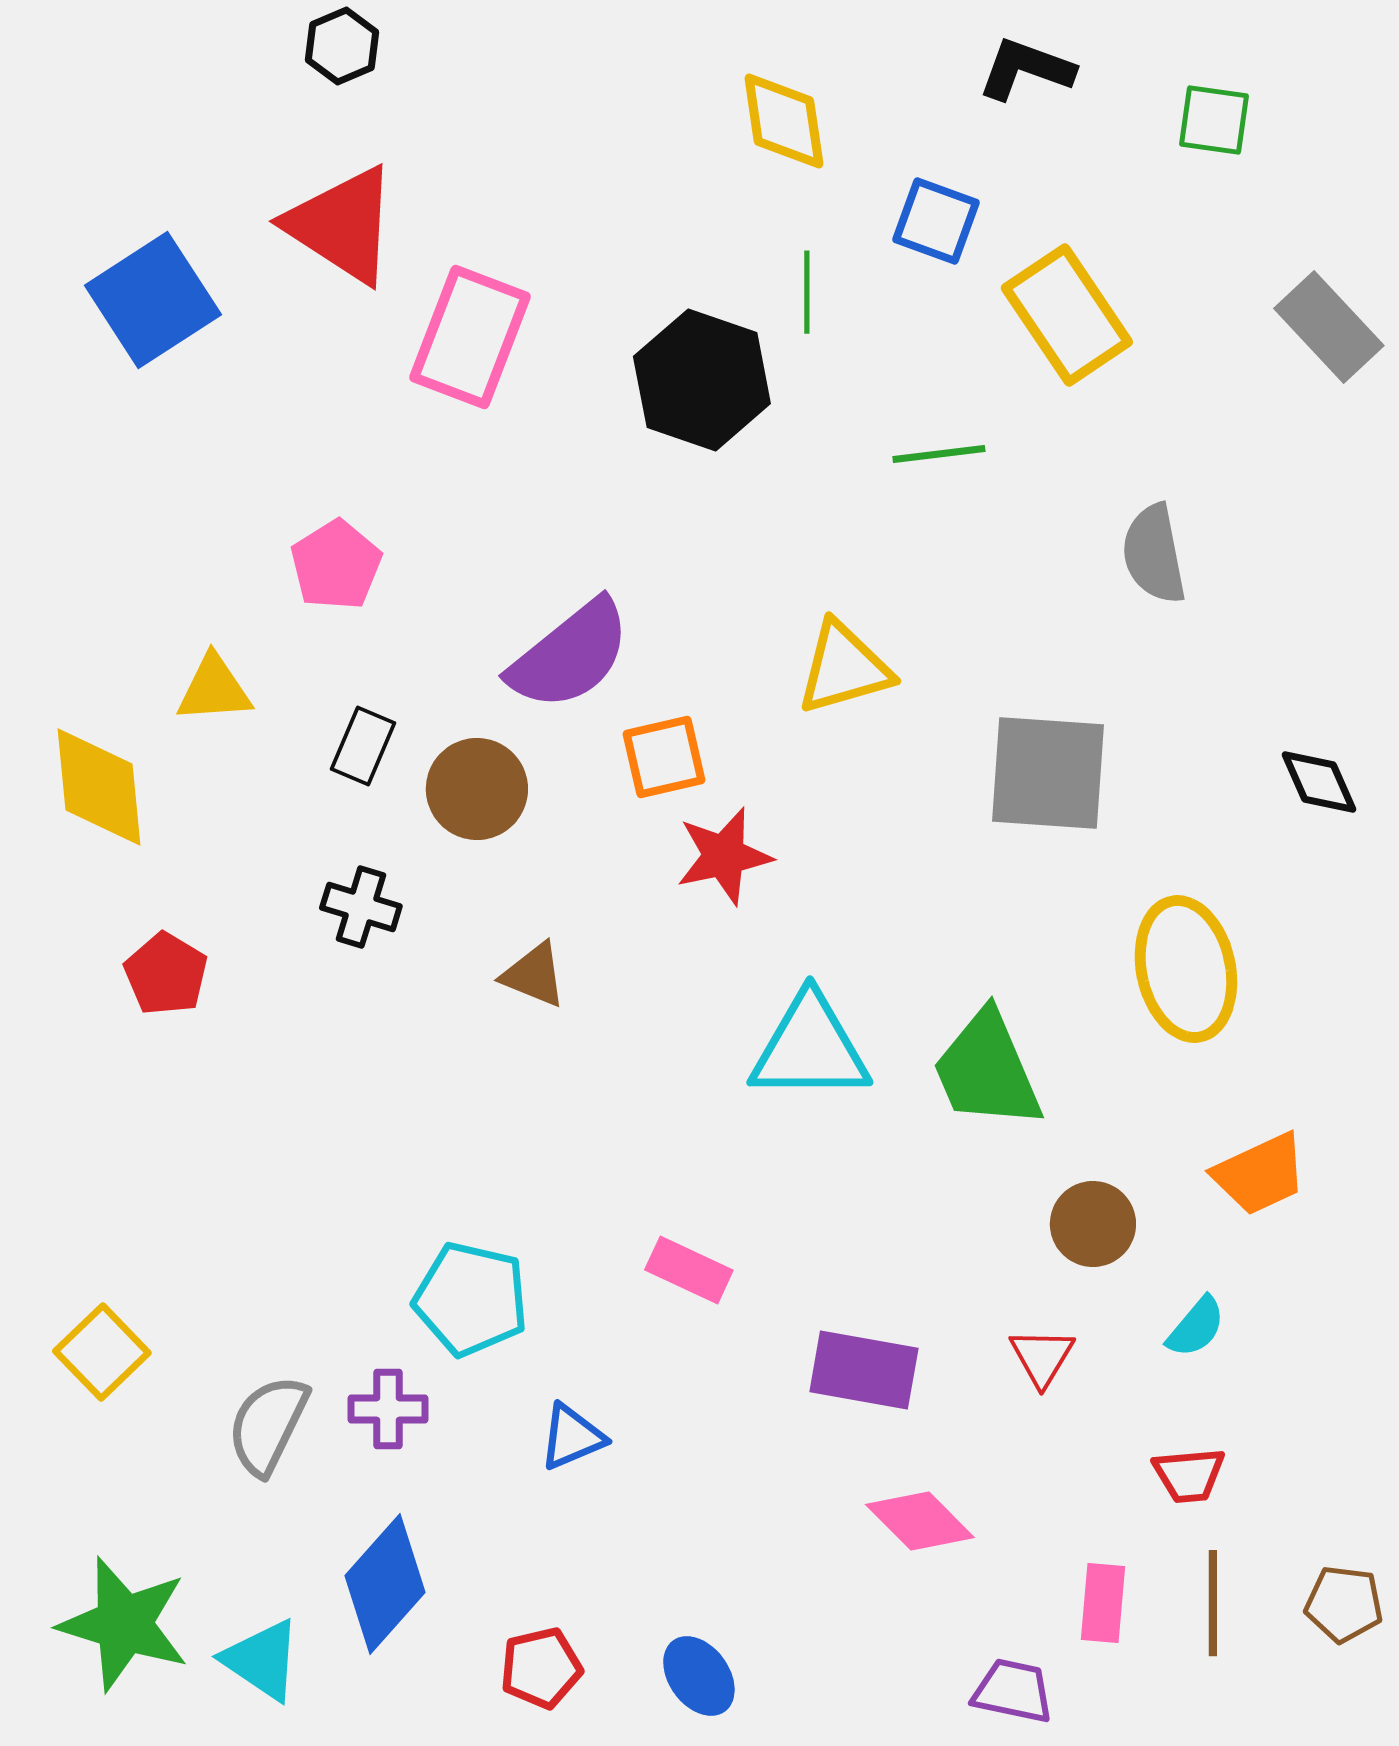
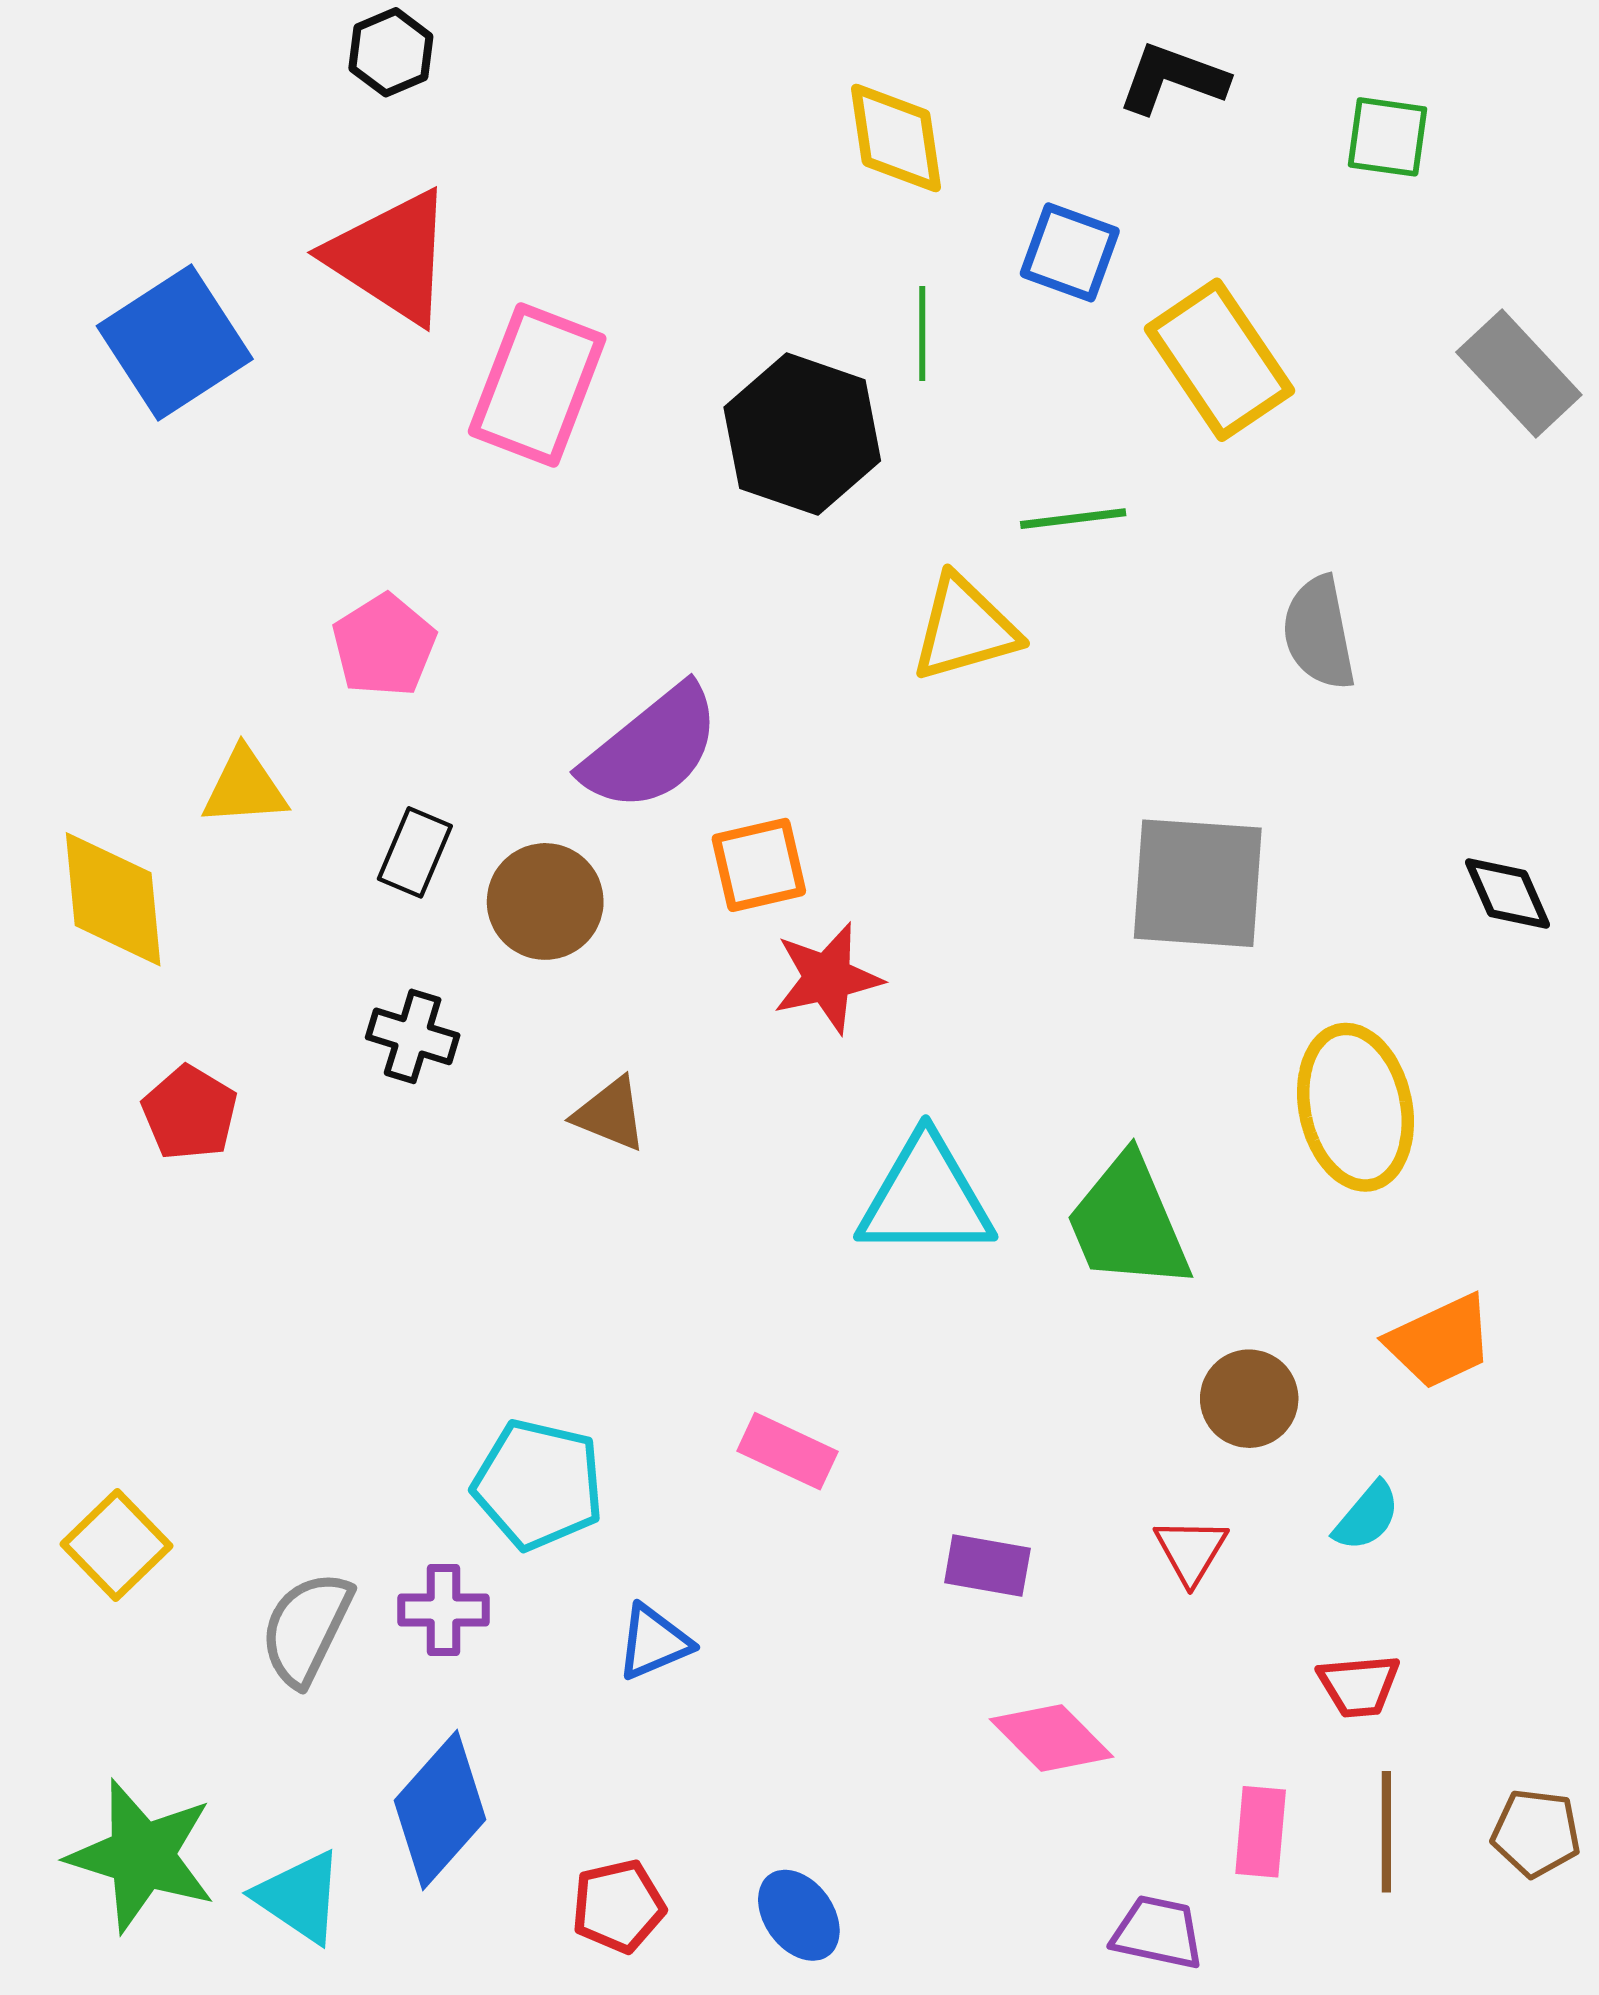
yellow triangle: (844, 668) -> (965, 628), moved
purple rectangle: (864, 1370) -> (987, 1566), size x0.7

